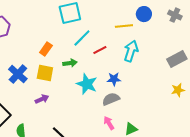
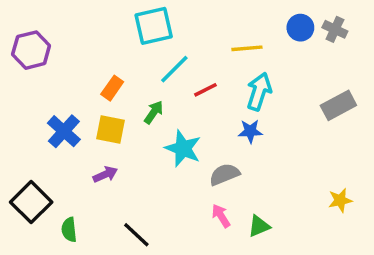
blue circle: (144, 14) -> (300, 28), moved
green arrow: (70, 63) -> (154, 112), turned -48
blue star: (114, 79) -> (250, 131), moved
yellow star: (178, 90) -> (340, 200), moved

